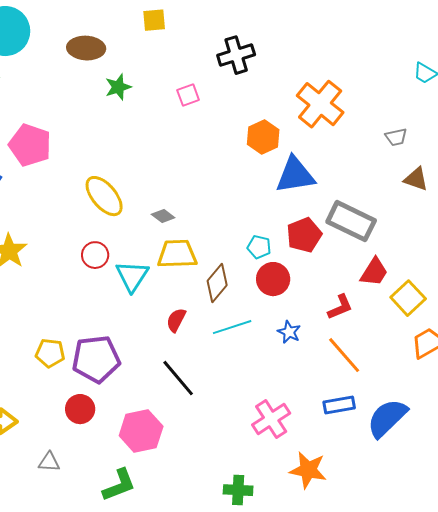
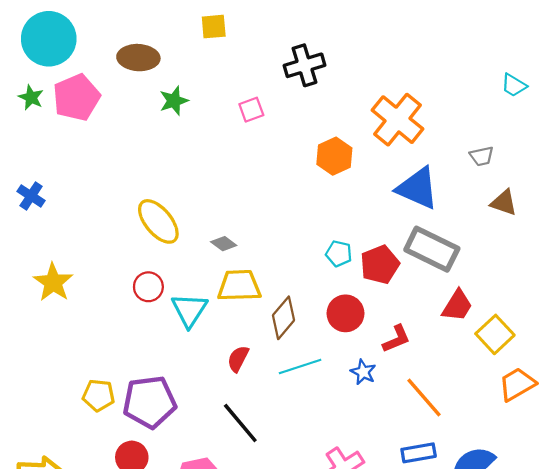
pink pentagon: (30, 145) -> (76, 97), moved, turned 30
blue triangle: (295, 175) -> (417, 188), moved, turned 33
cyan pentagon: (259, 247) -> (339, 254), moved
red L-shape: (340, 307) -> (396, 339), moved

